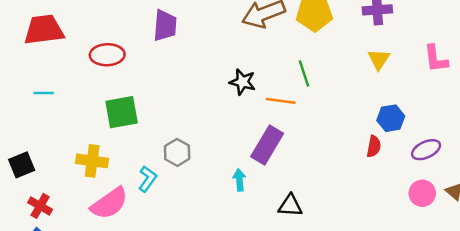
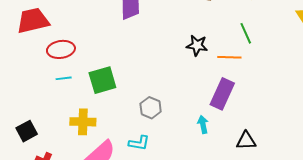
red ellipse: (107, 55) -> (61, 49), moved
cyan line: (44, 93) -> (64, 78), moved
cyan L-shape: (148, 179) -> (139, 143), moved, turned 70

